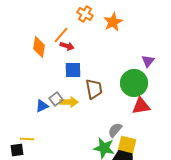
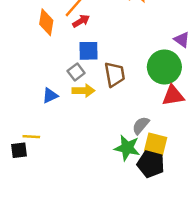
red arrow: (67, 46) -> (81, 21), turned -48
purple triangle: (148, 61) -> (182, 40), turned -32
gray square: (56, 99) -> (76, 72), moved

